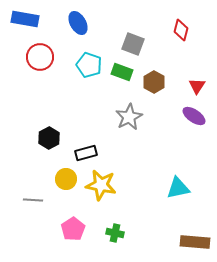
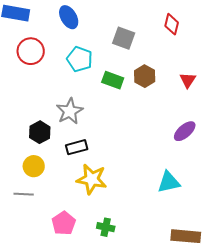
green rectangle: (122, 72) -> (113, 80), moved
purple ellipse: (194, 116) -> (185, 131), moved, turned -75
gray star: (129, 117) -> (70, 111), moved
yellow circle: (66, 179) -> (34, 166), moved

